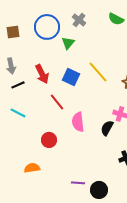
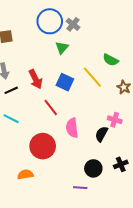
green semicircle: (116, 19) -> (111, 60), moved
blue circle: (47, 27) -> (50, 21), moved
red circle: (49, 140) -> (43, 146), size x1.6
purple line: (78, 183) -> (80, 188), moved
black circle: (99, 190) -> (93, 168), moved

